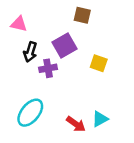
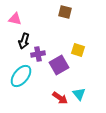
purple square: (64, 46) -> (59, 65), moved
cyan ellipse: (30, 113) -> (21, 76), moved
cyan triangle: (100, 119) -> (79, 94), turned -40

